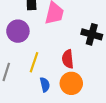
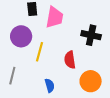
yellow line: (34, 62) -> (40, 52), moved
orange circle: (71, 83) -> (91, 81), moved

